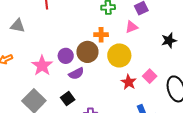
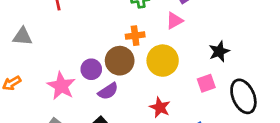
black star: (169, 40) -> (219, 51), moved
pink square: (150, 76) -> (206, 83), turned 32
red star: (129, 82) -> (160, 107), moved

